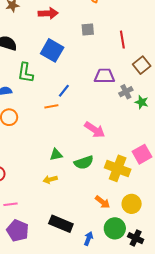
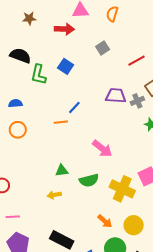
gray square: (88, 29) -> (103, 48), turned -32
red line: (122, 40) -> (136, 61), turned 66
blue square: (52, 50) -> (66, 66), size x0.7
green L-shape: (25, 73) -> (39, 75), moved
gray cross: (126, 92) -> (137, 101), moved

